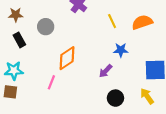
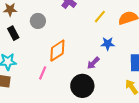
yellow line: (112, 21) -> (100, 17), turned 64
black circle: (115, 98) -> (82, 86), moved, size x1.5

